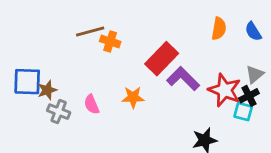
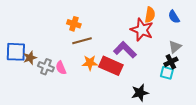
brown line: (90, 31) -> (82, 41), moved
red rectangle: (162, 59) -> (111, 66), moved, turned 70
red star: (225, 90) -> (142, 30), moved
gray cross: (59, 112) -> (46, 67), moved

